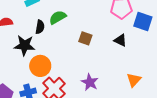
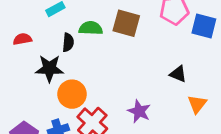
green semicircle: (58, 17) -> (91, 28), turned 36
brown square: (85, 38) -> (126, 23), moved, size x1.5
black triangle: (120, 40) -> (178, 74), moved

